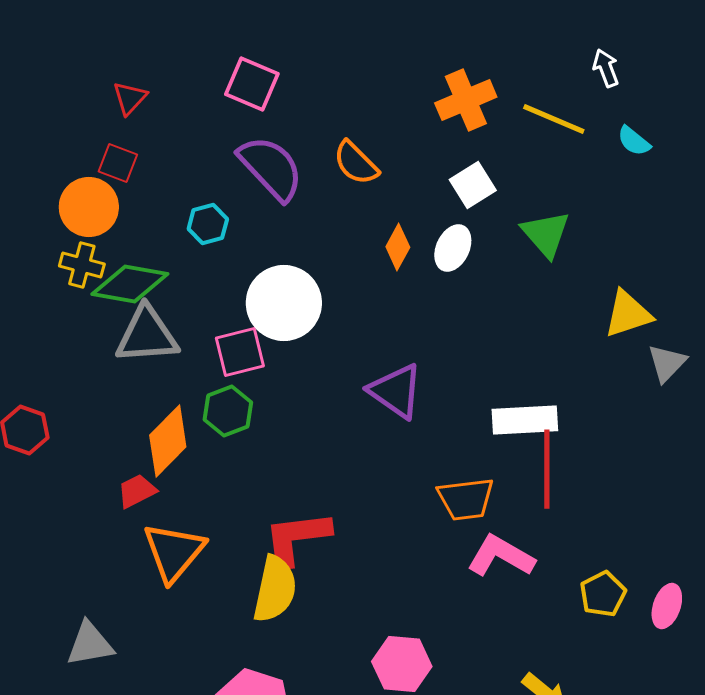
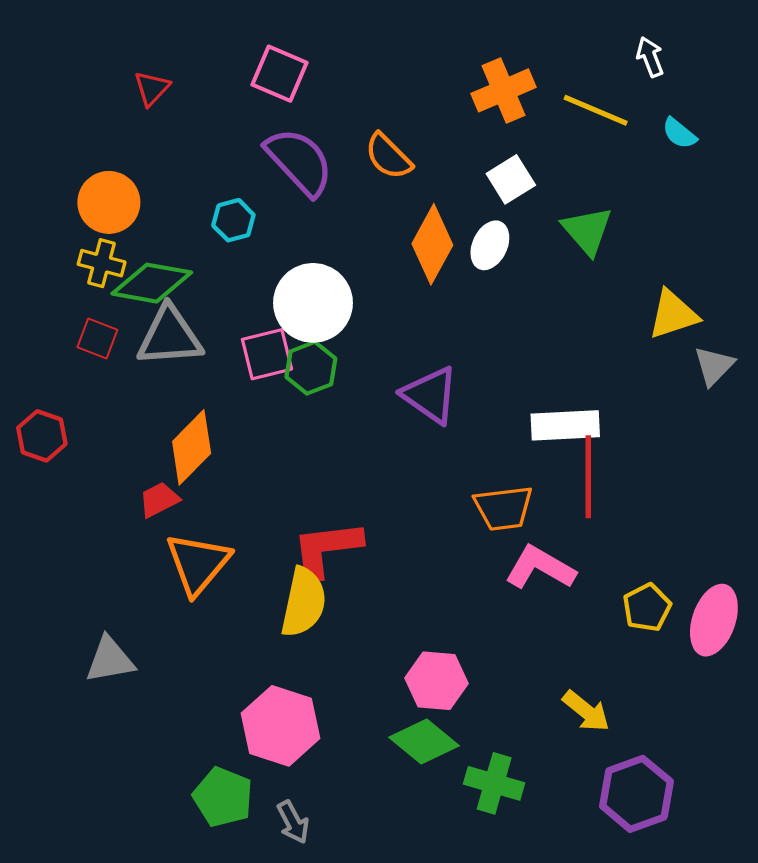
red square: (118, 163) -> (97, 338), moved
orange diamond: (398, 247) -> (432, 244), size x1.6
green hexagon: (228, 411) -> (311, 368), moved
pink ellipse: (667, 606) -> (714, 620), size x1.5

